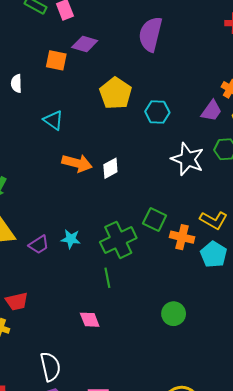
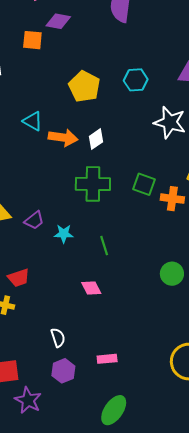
yellow pentagon: (116, 93) -> (84, 86), moved
cyan triangle: (53, 120) -> (33, 121), moved
cyan star: (71, 239) -> (64, 234), moved
green cross: (118, 240) -> (93, 184), moved, turned 32
white semicircle: (50, 367) -> (58, 338), size x0.7

